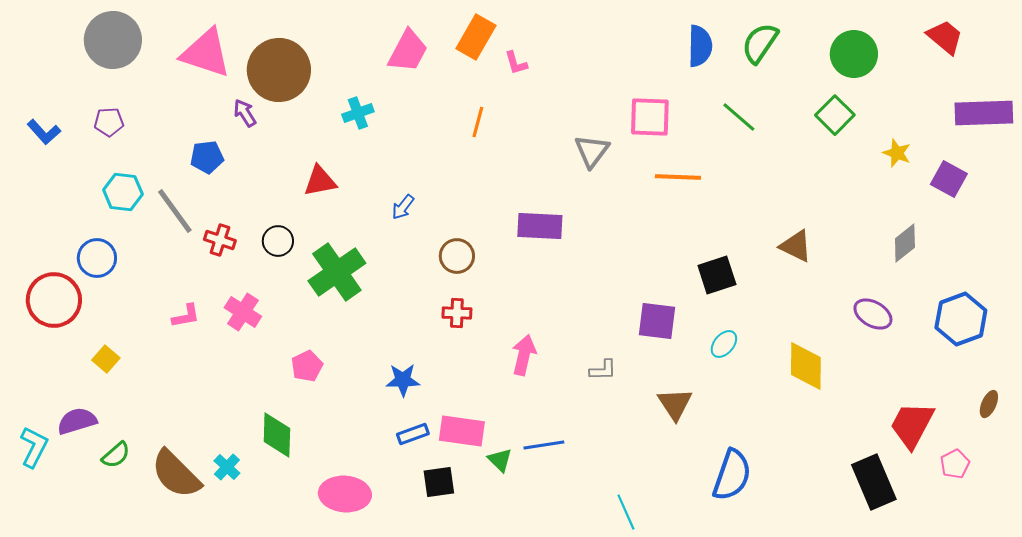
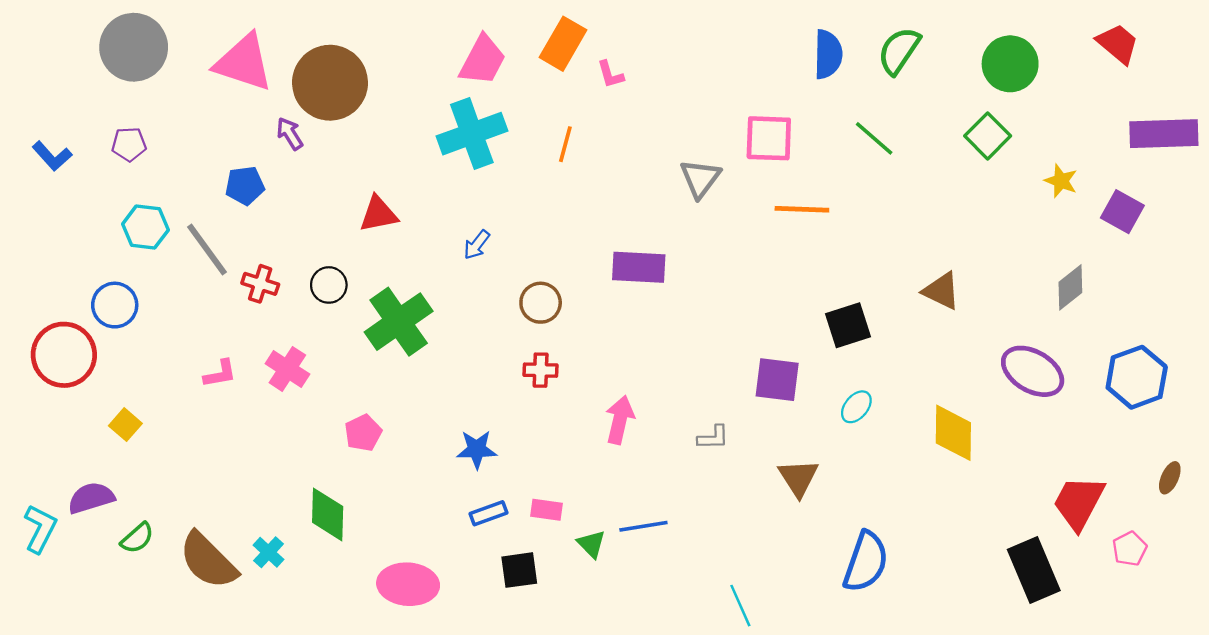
cyan cross: (358, 113) -> (472, 134), moved, size x1.8
purple ellipse: (873, 314) -> (1033, 371), size x1.4
pink rectangle: (462, 431) -> (546, 510), size x0.6

